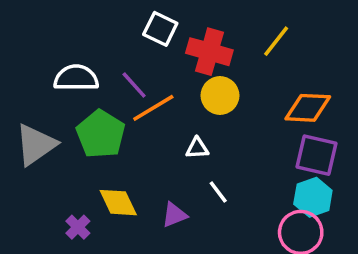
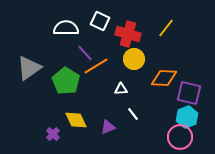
white semicircle: (76, 78) -> (66, 28), moved
orange diamond: (308, 108) -> (164, 78), moved
gray triangle: (36, 145) -> (29, 68), moved

